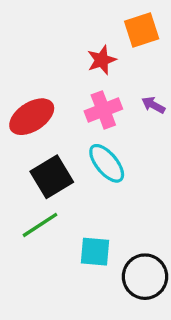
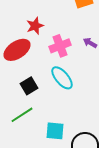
red star: (102, 60) -> (35, 26), moved
black square: (52, 177) -> (29, 86), size x0.7

